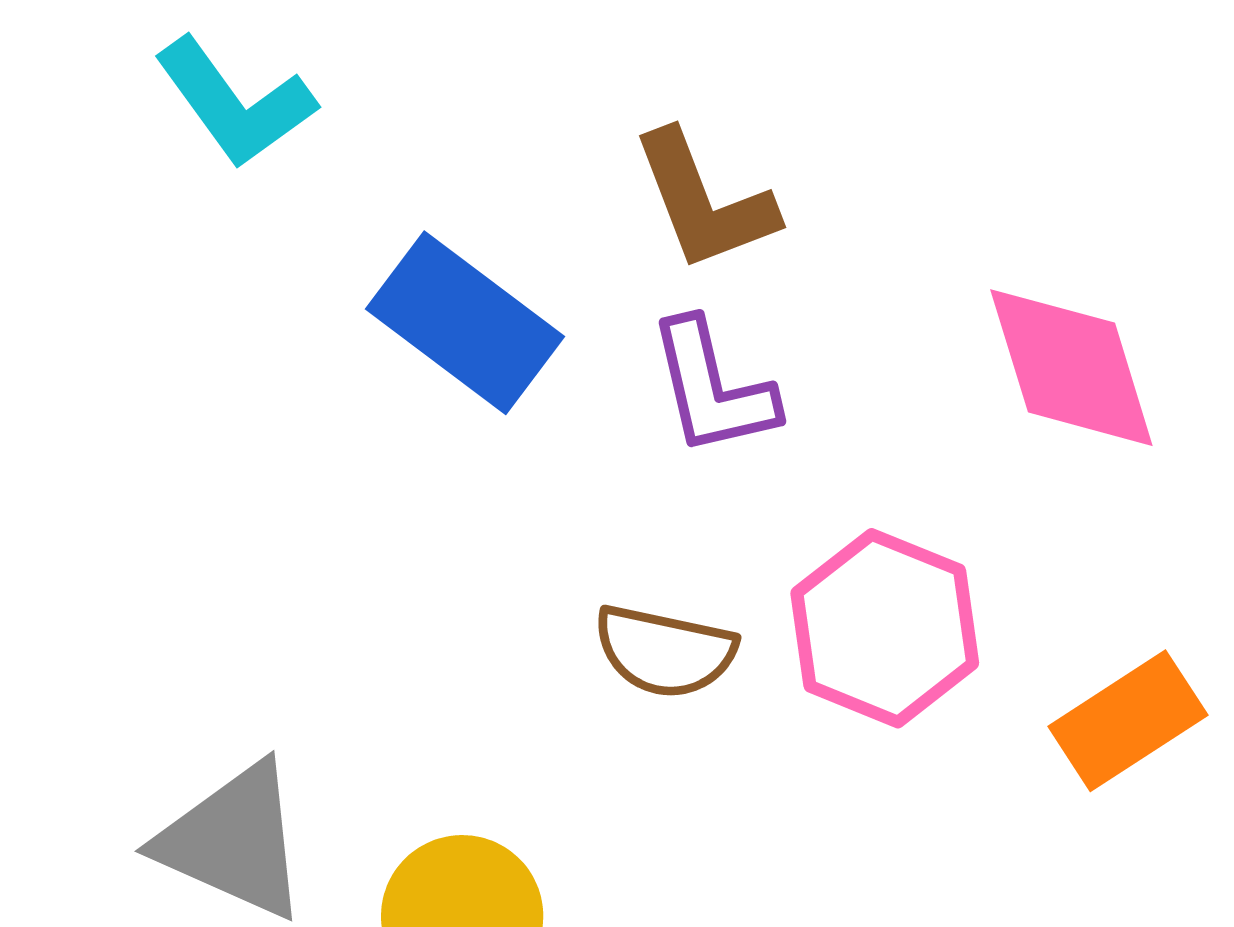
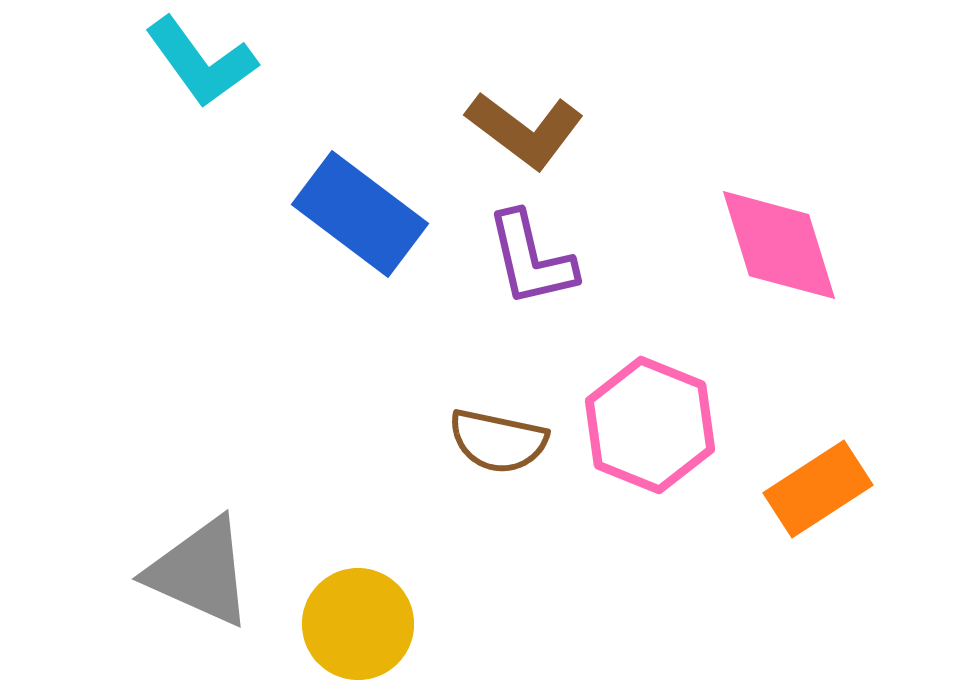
brown L-shape: (704, 201) -> (525, 130), turned -32

